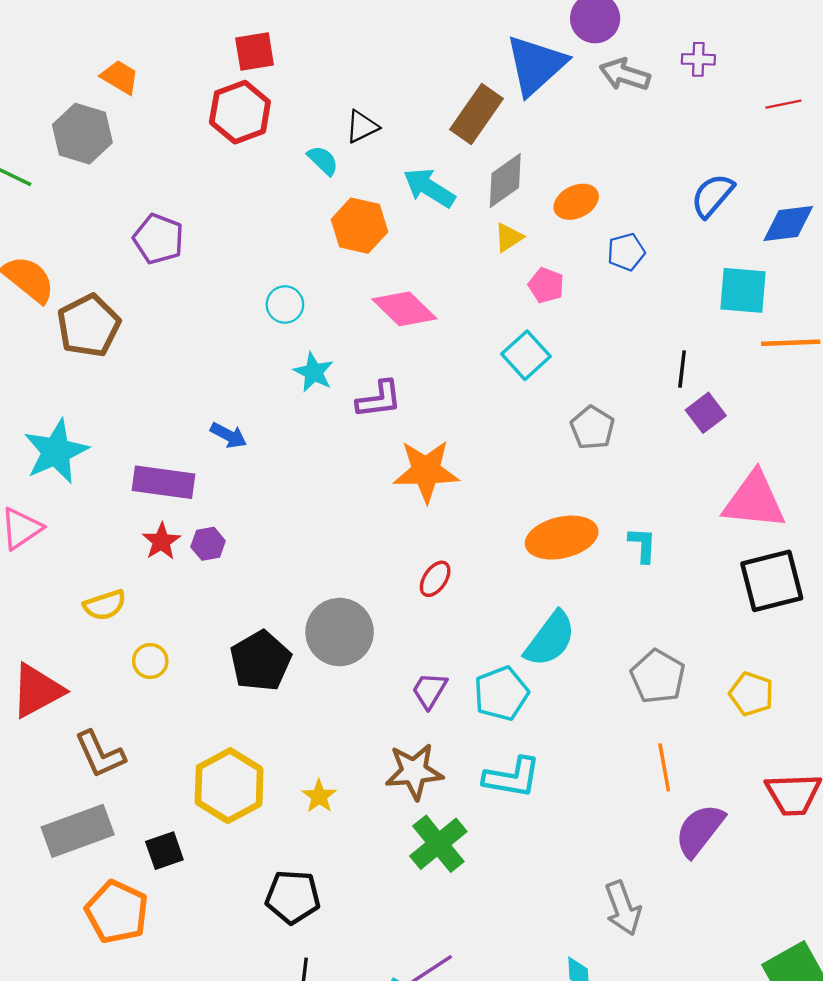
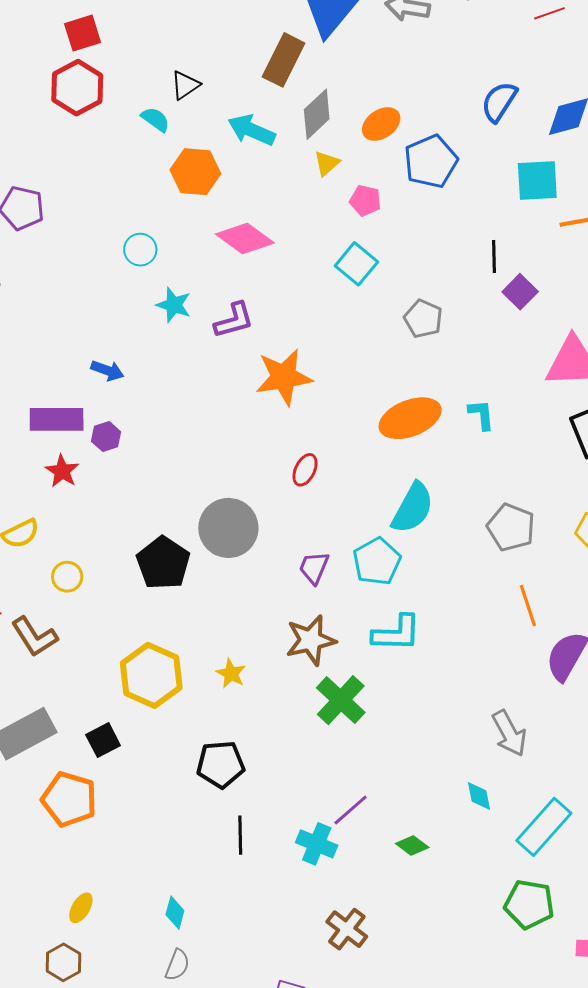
blue pentagon: (626, 252) -> (431, 161), size x1.6
purple hexagon: (208, 544) -> (106, 437), moved
brown L-shape: (100, 754) -> (34, 637), moved

